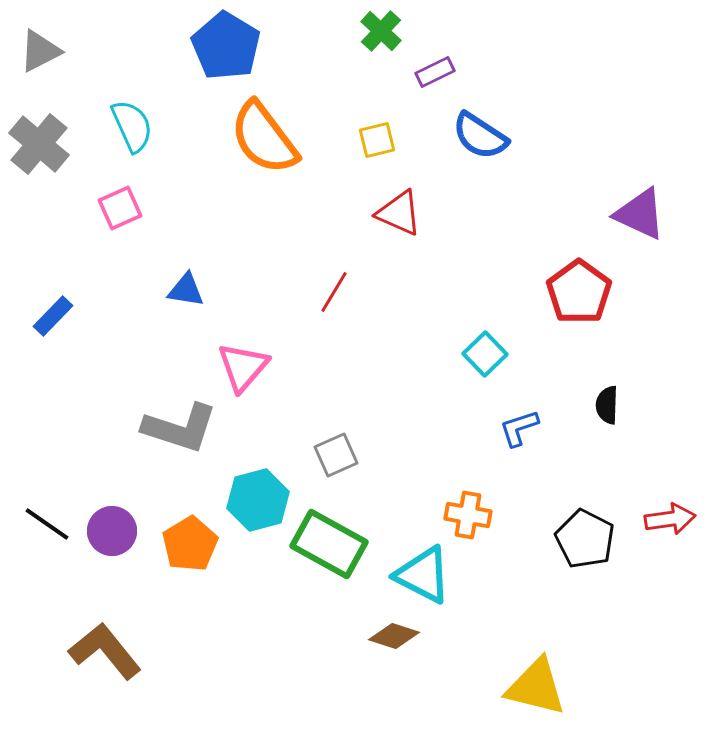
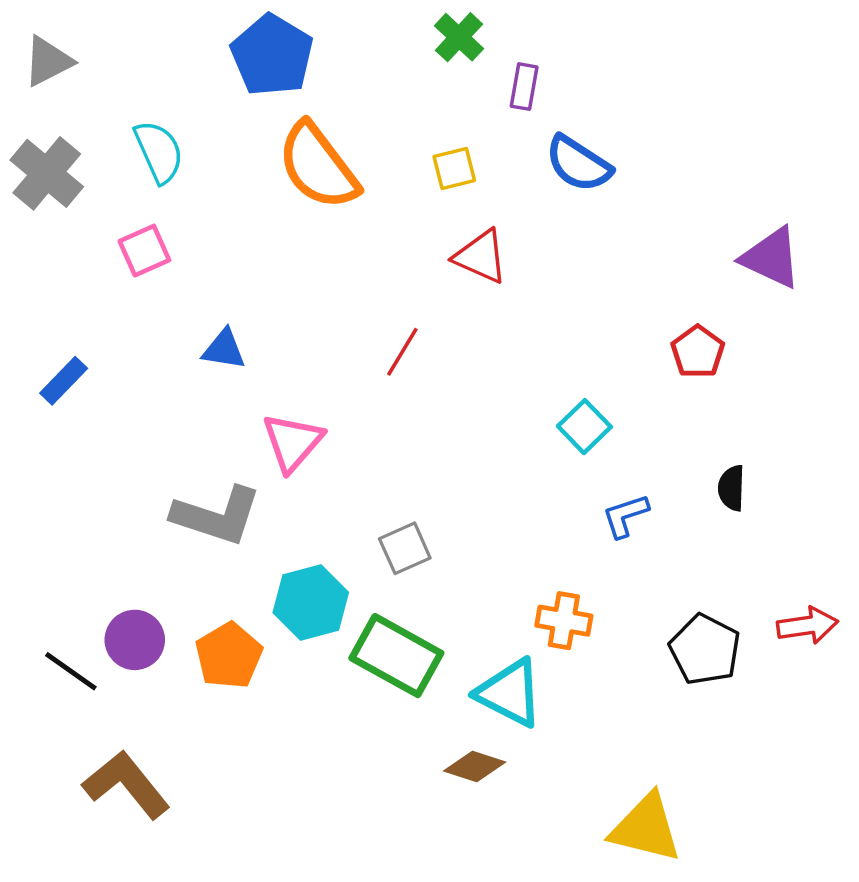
purple rectangle: (435, 72) -> (524, 87), turned -54
red pentagon: (579, 292) -> (698, 352), size x0.7
black line: (47, 524) -> (71, 671), moved

